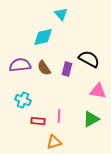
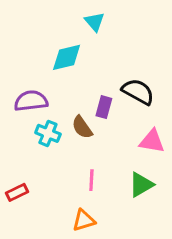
brown semicircle: (44, 68) -> (82, 127), moved
cyan cross: (23, 100) -> (48, 133), moved
red rectangle: (38, 121) -> (17, 192), moved, turned -32

